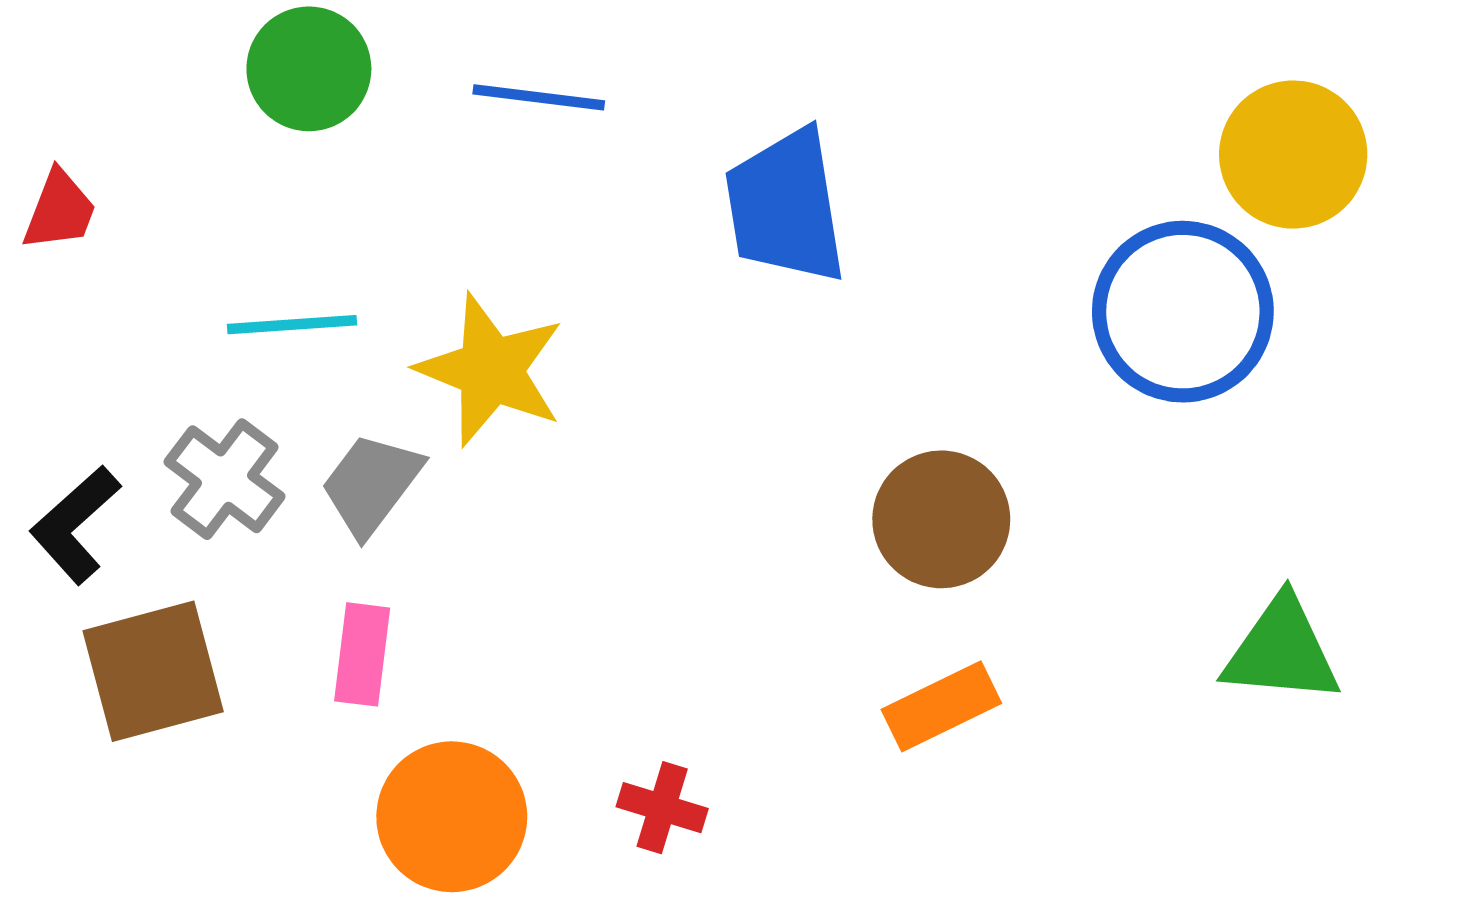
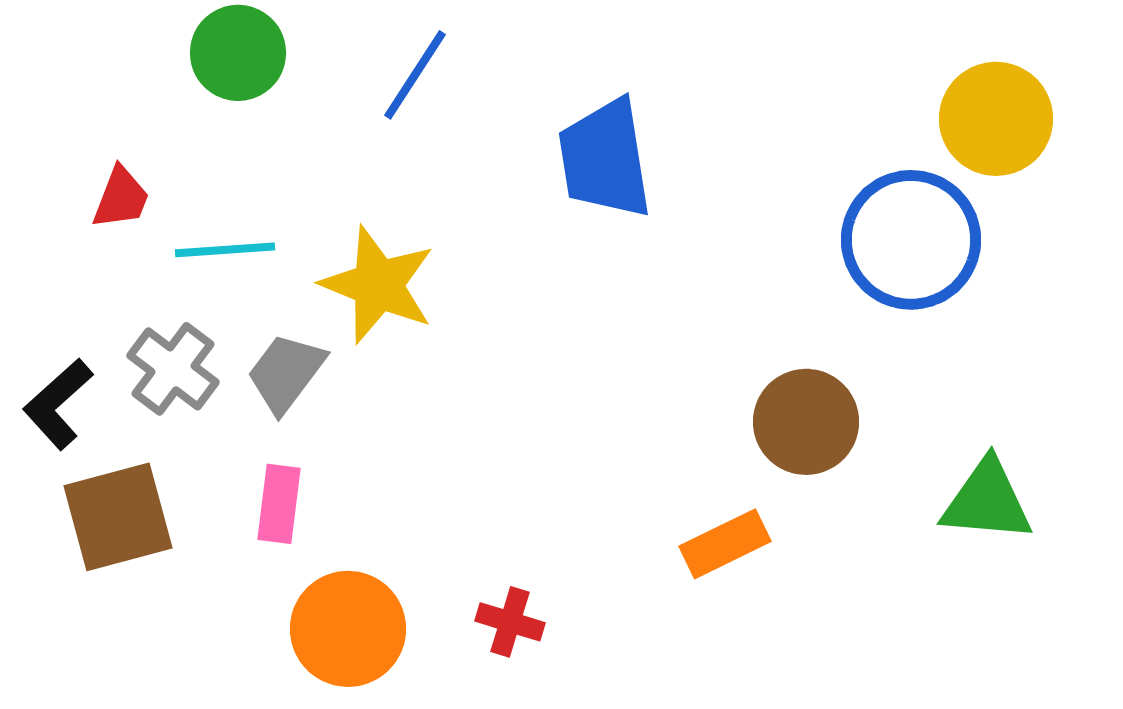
blue line: (539, 97) -> (415, 75), turned -64
red trapezoid: (60, 210) -> (121, 198), moved
brown circle: (941, 519) -> (806, 422), moved

